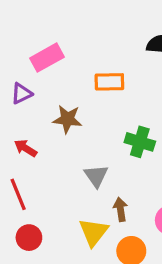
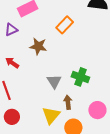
orange rectangle: (109, 82) -> (65, 25), turned -48
green cross: (140, 142) -> (80, 77), moved

